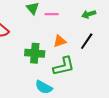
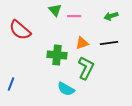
black line: (87, 41) -> (109, 43), turned 48
green L-shape: (64, 66) -> (86, 68), turned -50

